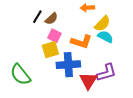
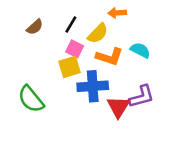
black line: (37, 17) -> (71, 24), moved
brown semicircle: (51, 19) -> (35, 27), moved
yellow semicircle: (102, 24) -> (98, 33), moved

